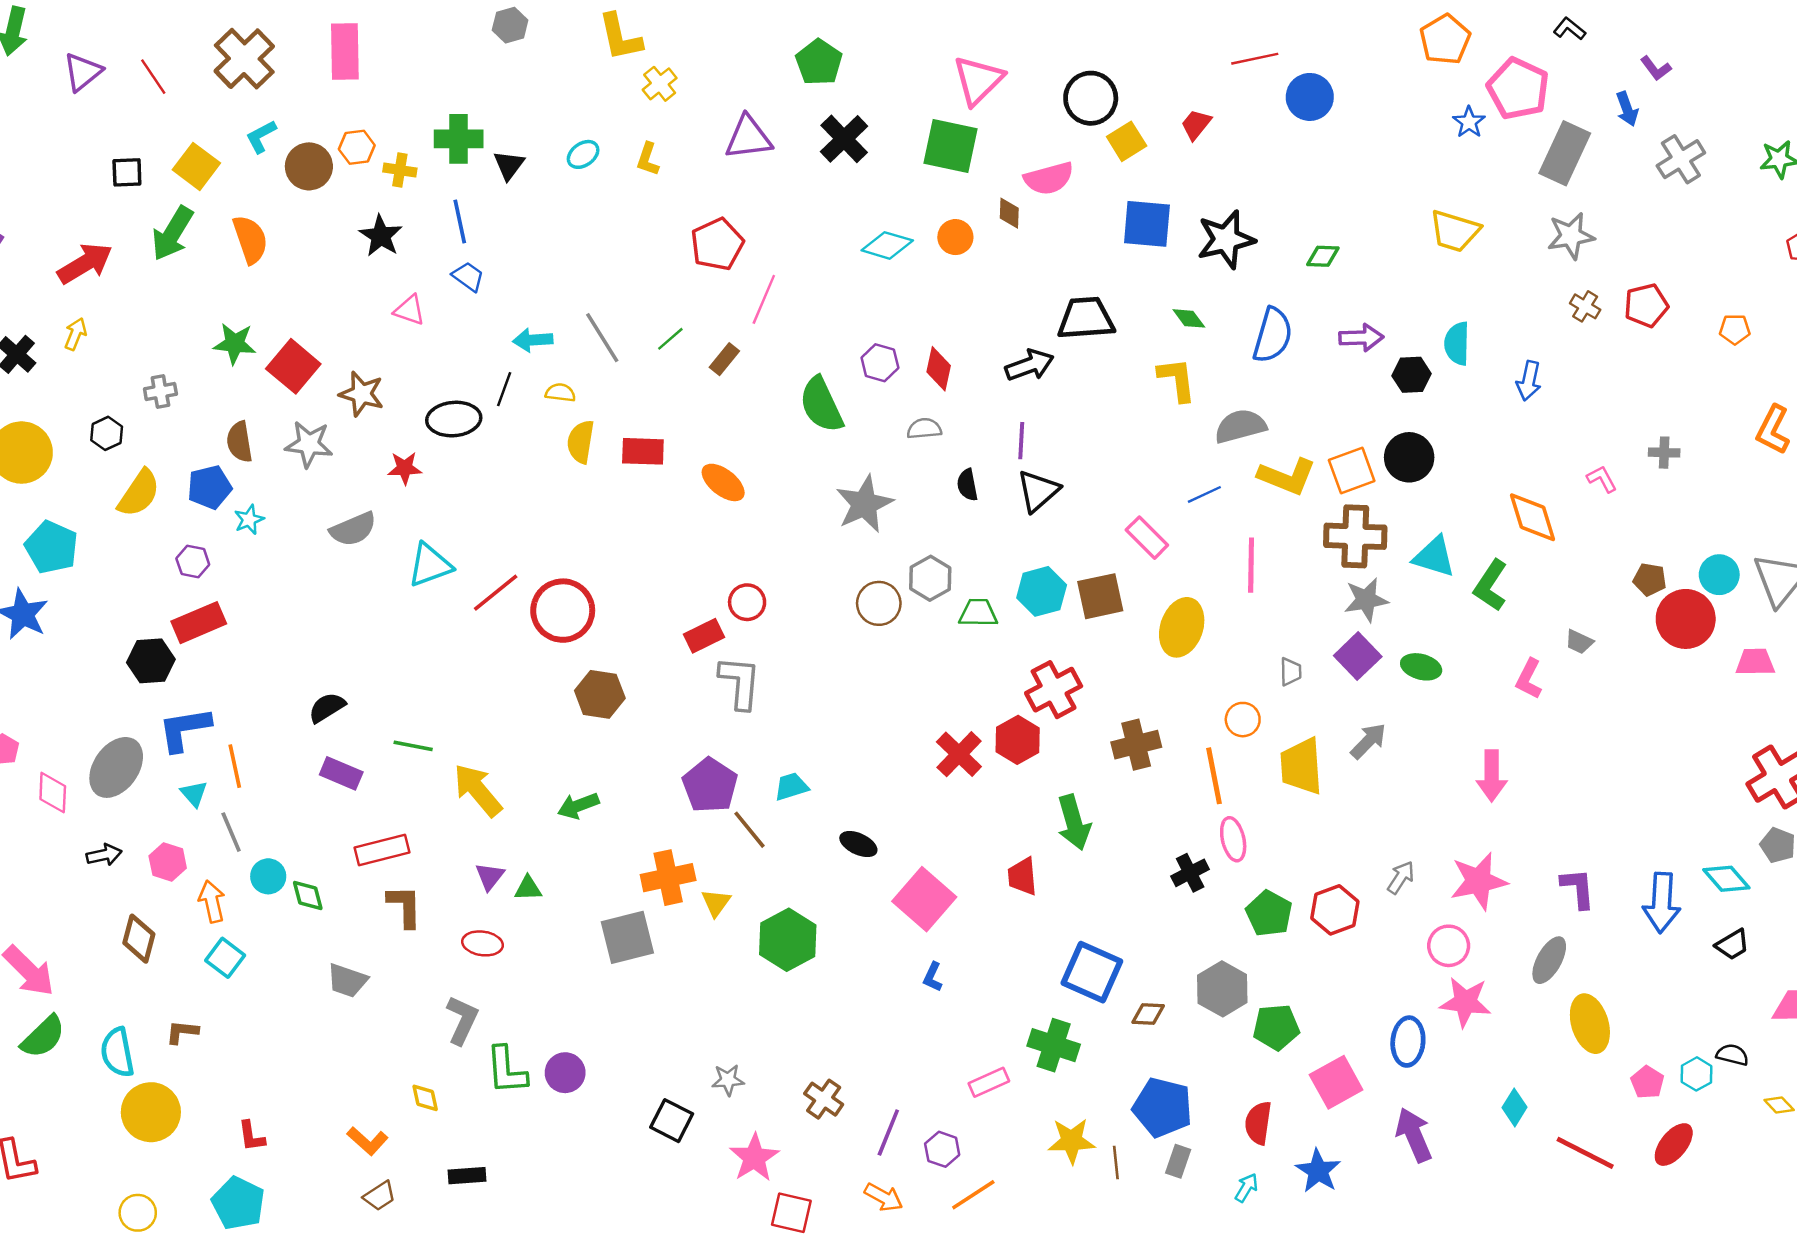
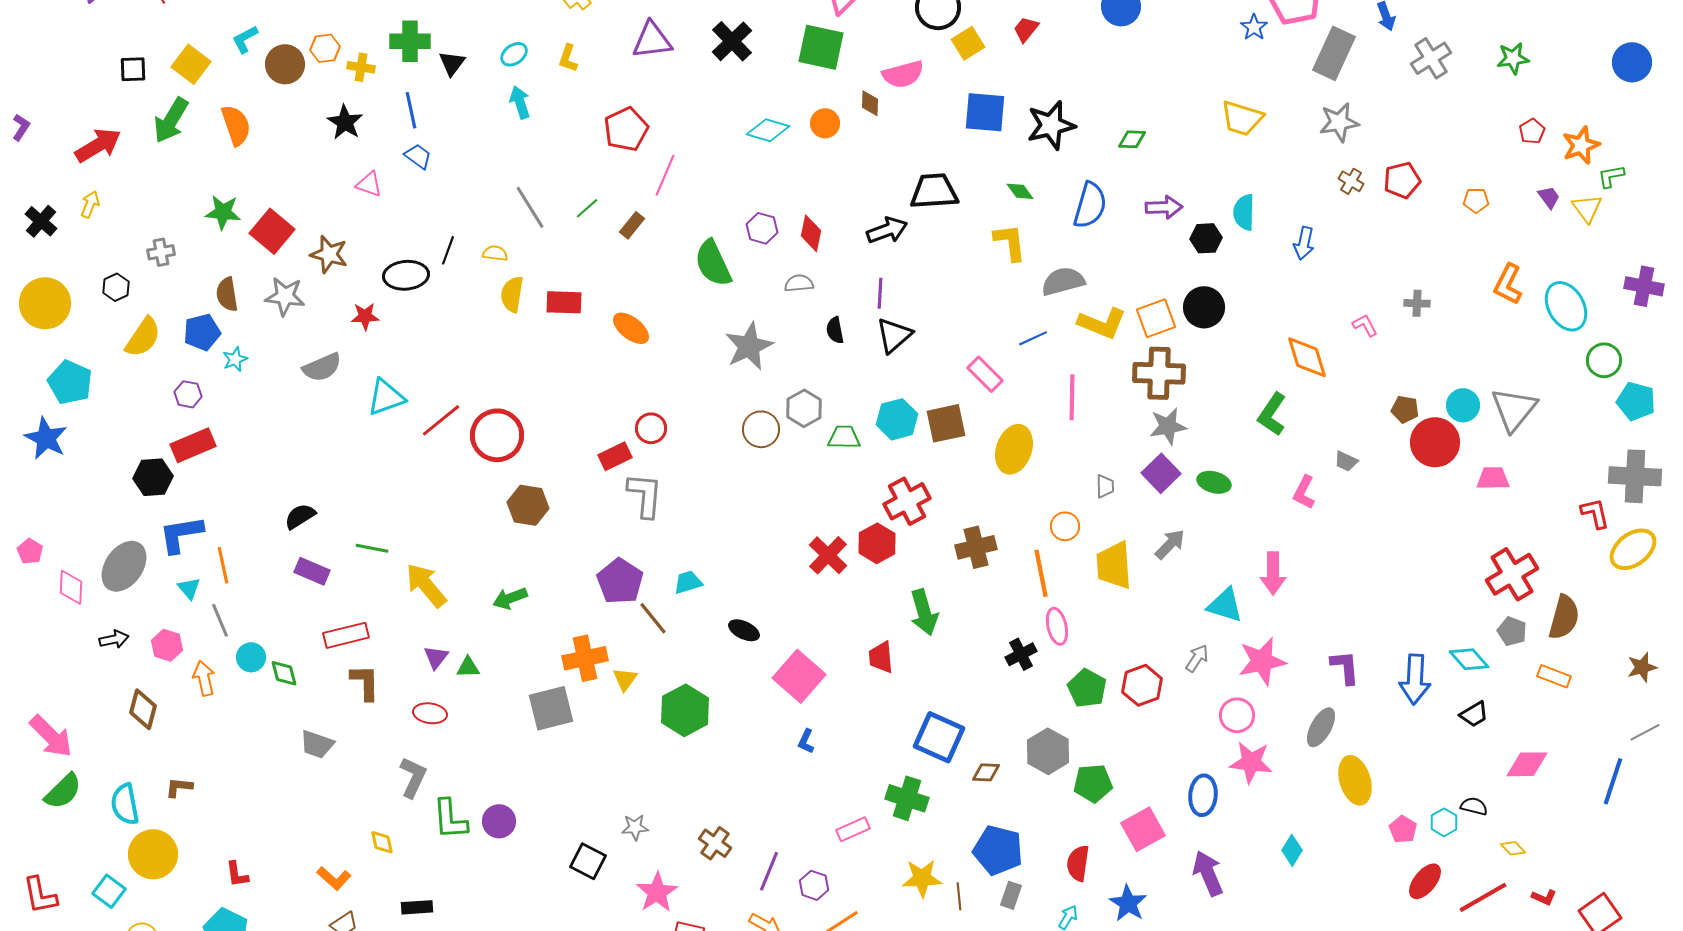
cyan arrow: (533, 340) -> (520, 102), moved, turned 76
cyan triangle: (1434, 557) -> (1225, 605), moved
cyan square: (225, 958) -> (109, 891), moved
red line: (1585, 1153) -> (1483, 897), moved, turned -57

